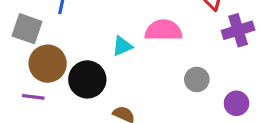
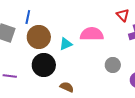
brown circle: (48, 64) -> (39, 37), moved

